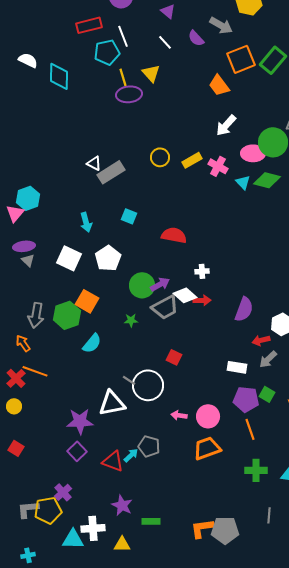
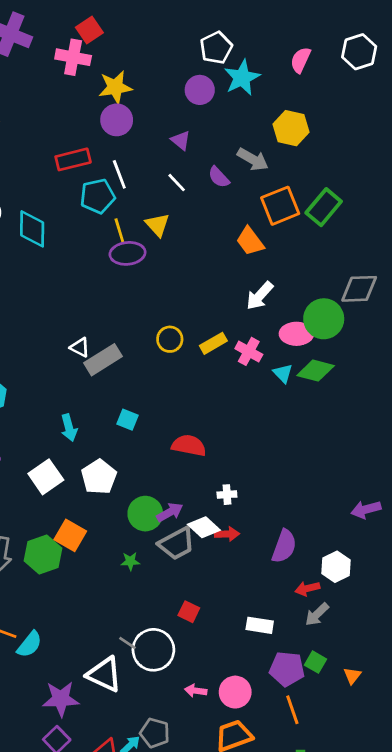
white square: (69, 258) -> (46, 477), turned 30
cyan semicircle: (92, 343) -> (29, 644), moved
white rectangle: (237, 367) -> (260, 625), moved
white triangle: (112, 403) -> (104, 674), turned 36

